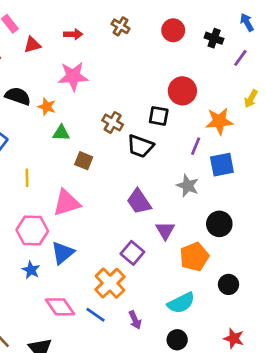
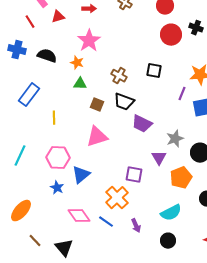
black cross: (214, 38) -> (196, 28), moved
pink star: (73, 76) -> (89, 41), turned -30
red circle: (182, 91) -> (171, 35), moved
orange star: (47, 107) -> (77, 63), moved
black trapezoid: (140, 146) -> (124, 102), moved
gray star: (188, 186) -> (175, 139), moved, turned 30
purple trapezoid: (139, 201) -> (142, 124), moved, turned -30
pink triangle: (67, 203) -> (97, 137), moved
purple square: (132, 253) -> (134, 175), turned -30

